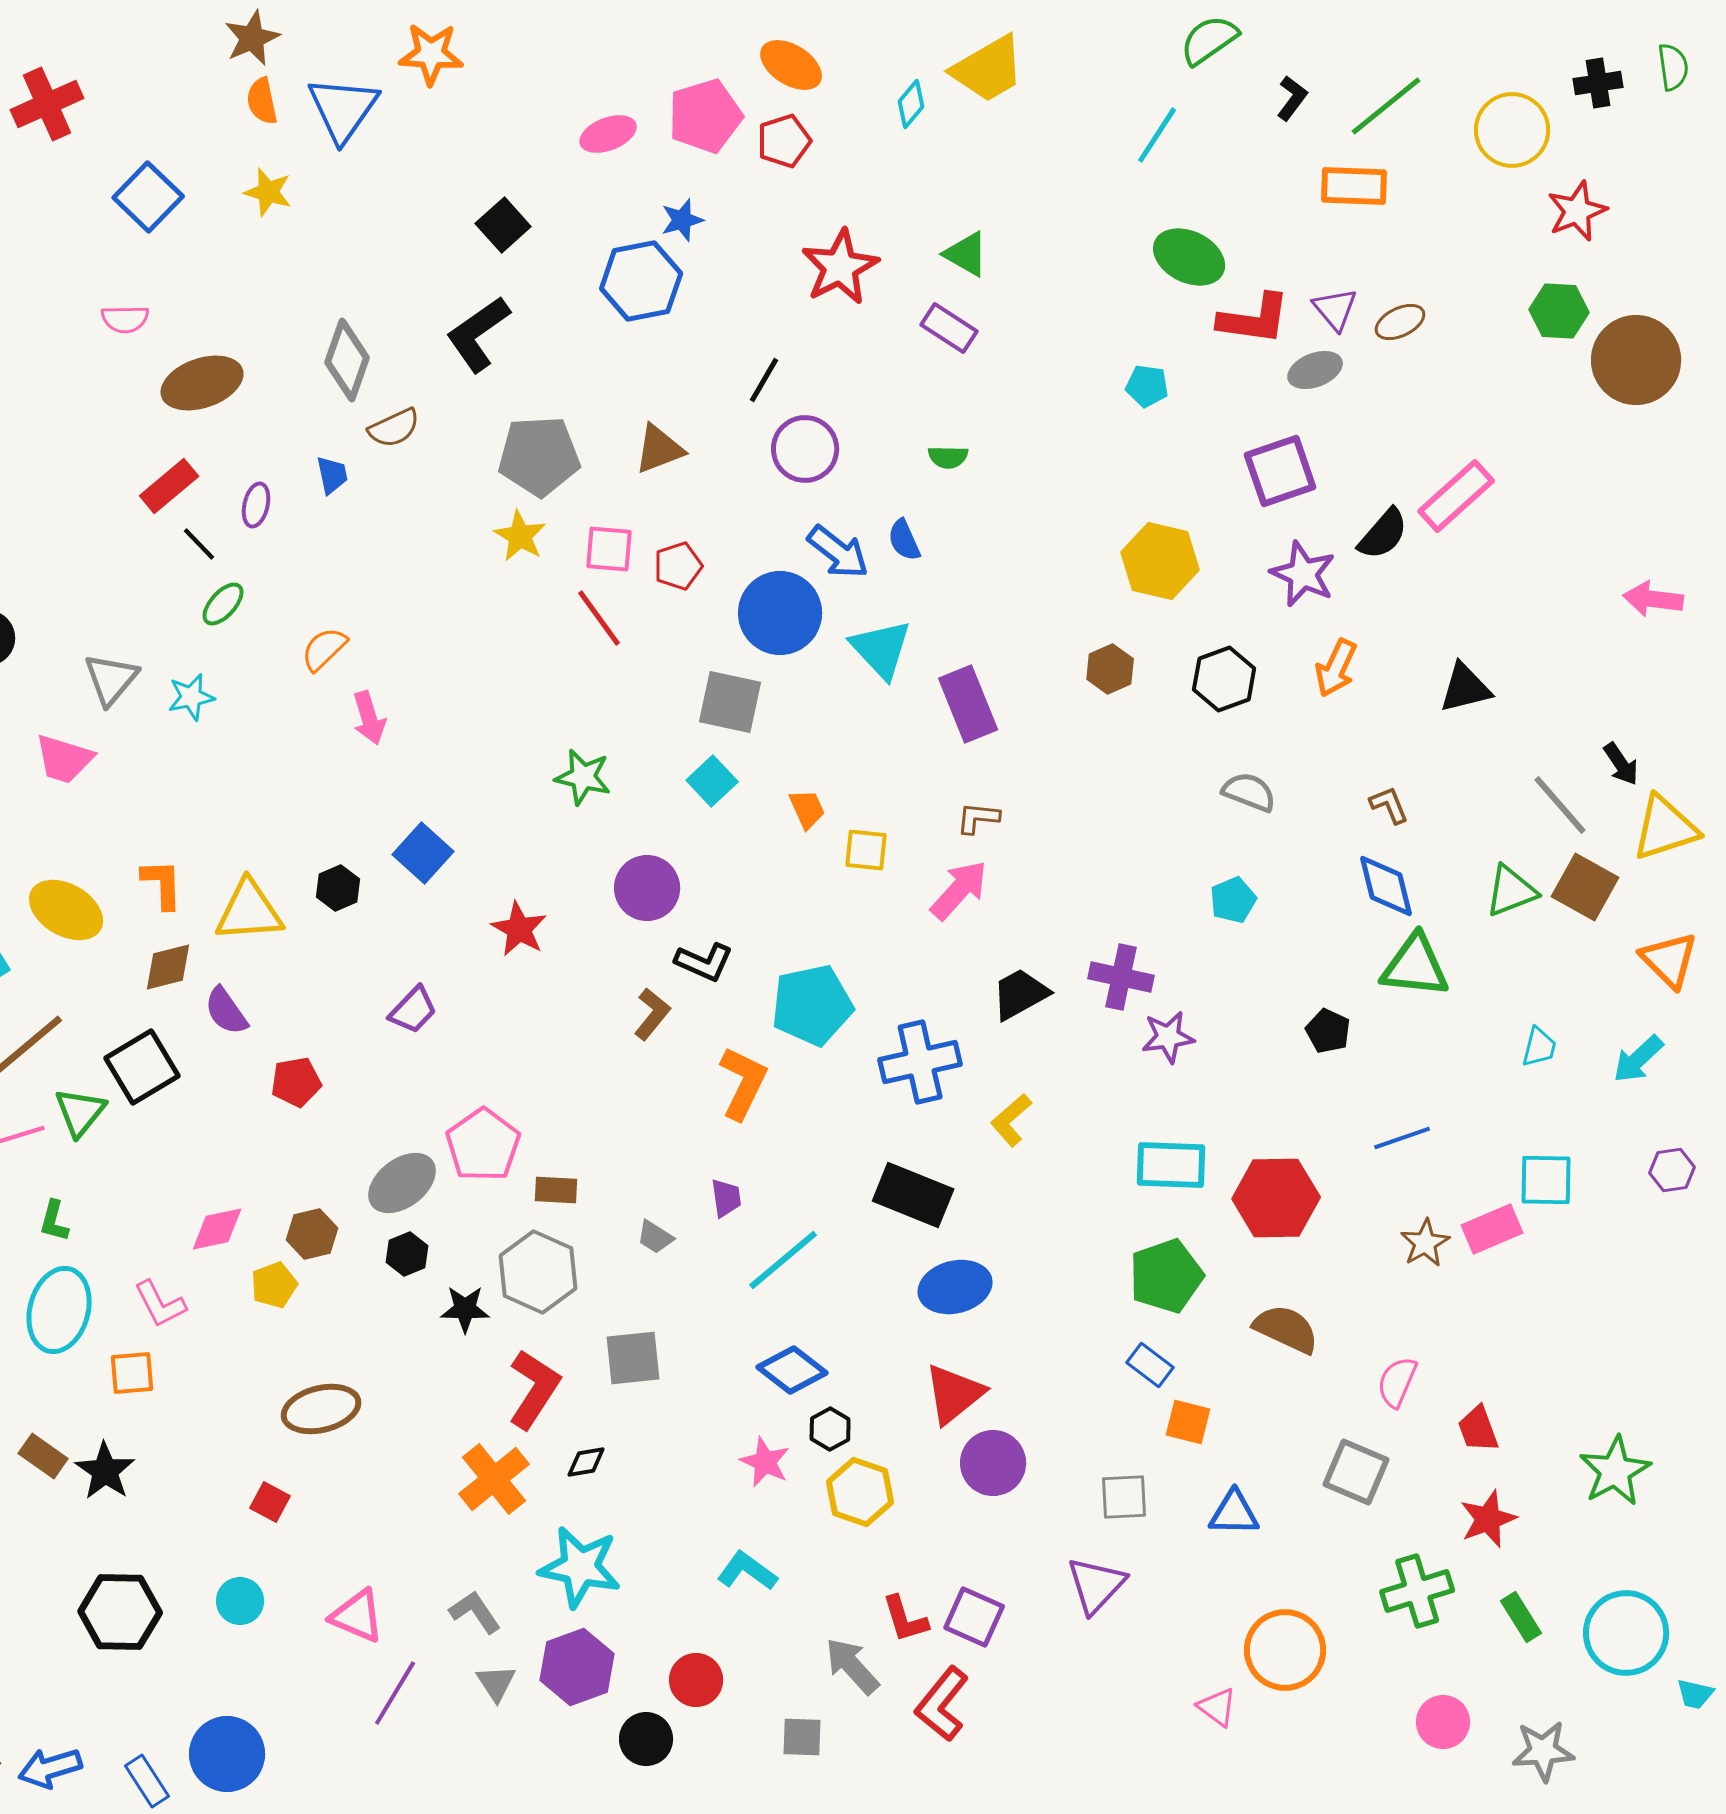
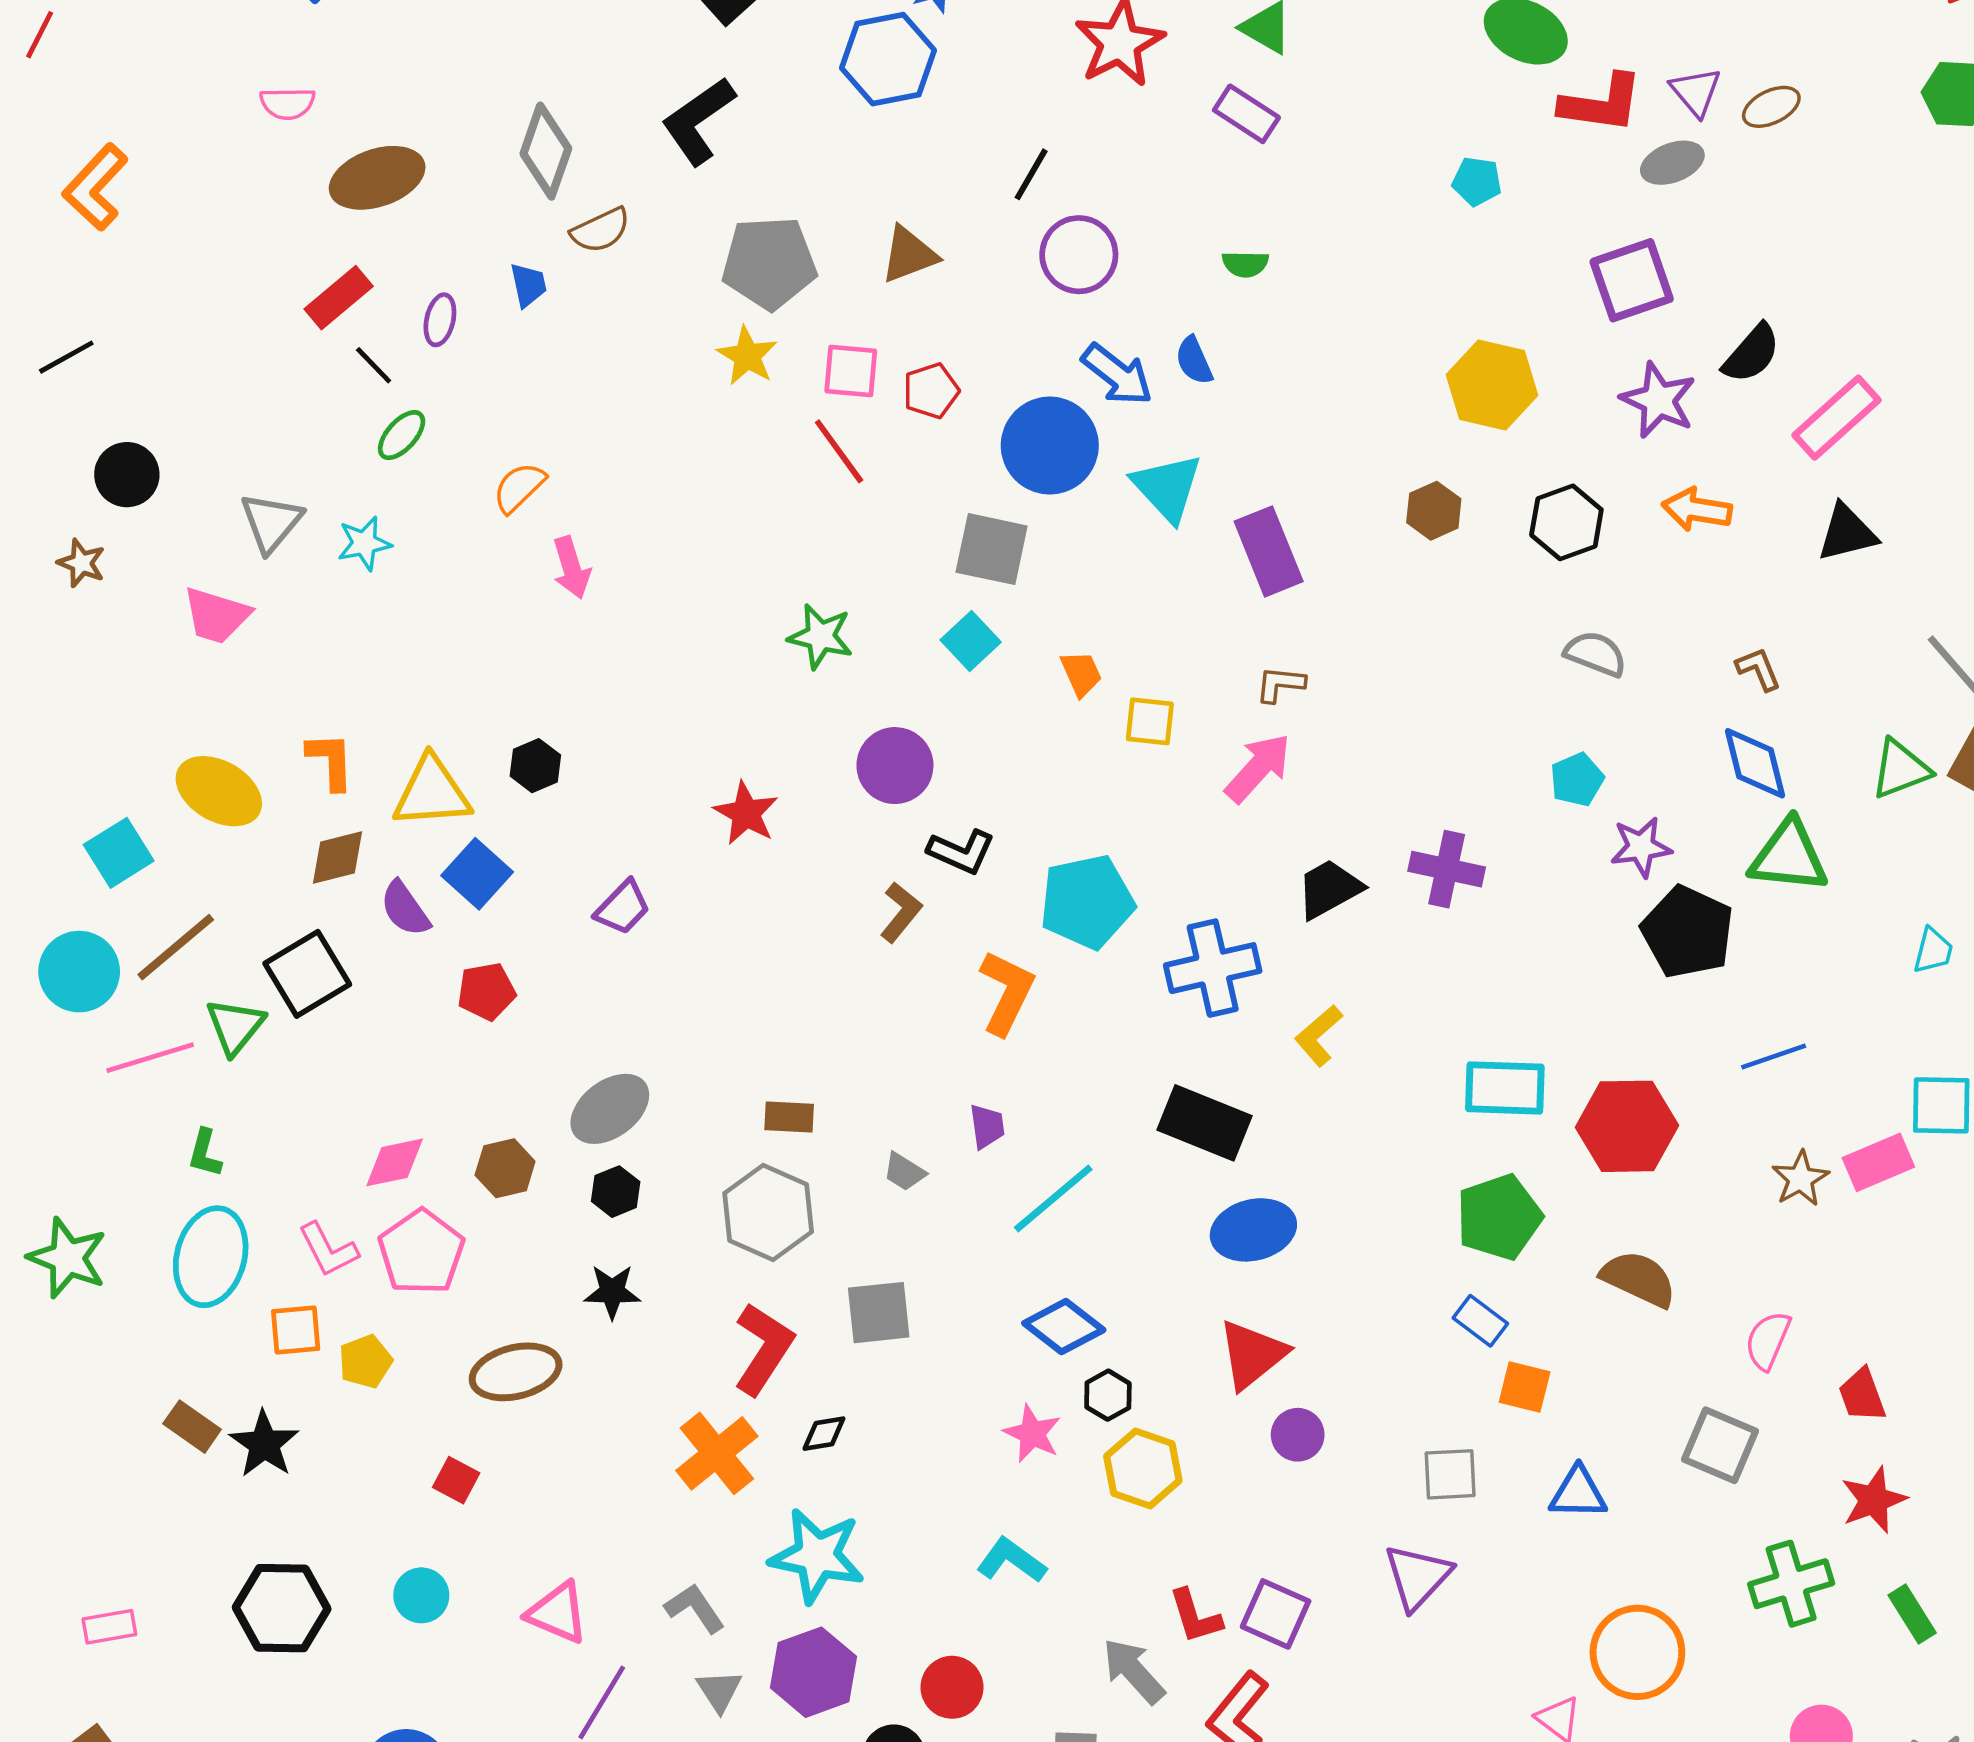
pink rectangle: (1456, 496) -> (1836, 418), moved
orange arrow: (1336, 668) -> (1697, 510), turned 74
blue square: (423, 853) -> (477, 874), moved
black pentagon: (1328, 1031) -> (1688, 932), size x1.8
purple star: (1168, 1037) -> (1641, 847), moved
pink pentagon: (483, 1145) -> (421, 1252), moved
yellow pentagon: (274, 1285) -> (365, 1361), moved
black star: (465, 1309) -> (612, 1292), moved
purple circle: (993, 1463) -> (1298, 1435), size x0.7

